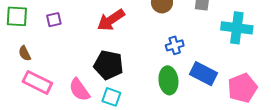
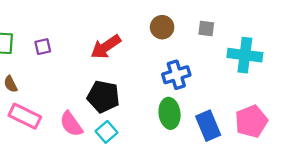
blue cross: (175, 45) -> (176, 75), size x1.4
blue rectangle: (203, 74) -> (208, 126), moved, turned 40
cyan square: (111, 97) -> (107, 132), turned 30

